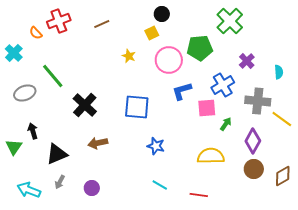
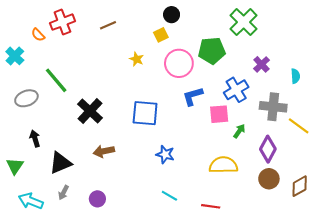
green triangle: (14, 147) -> (15, 166), moved

